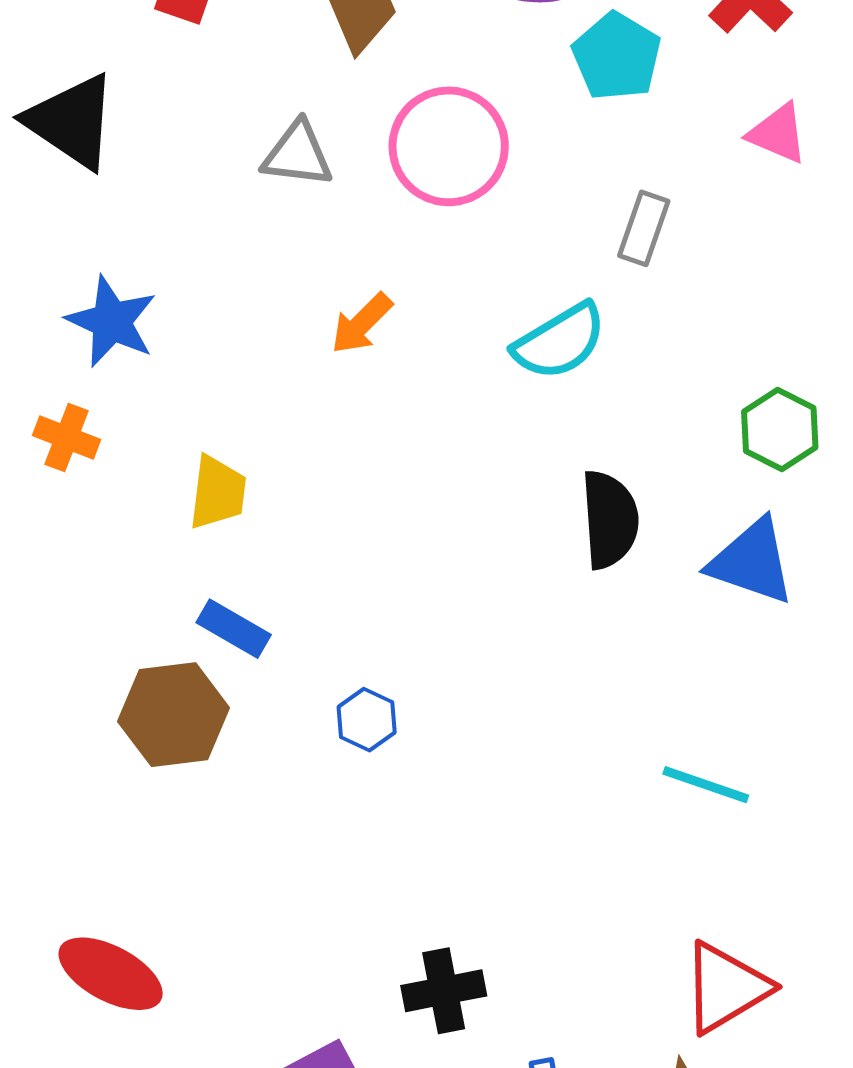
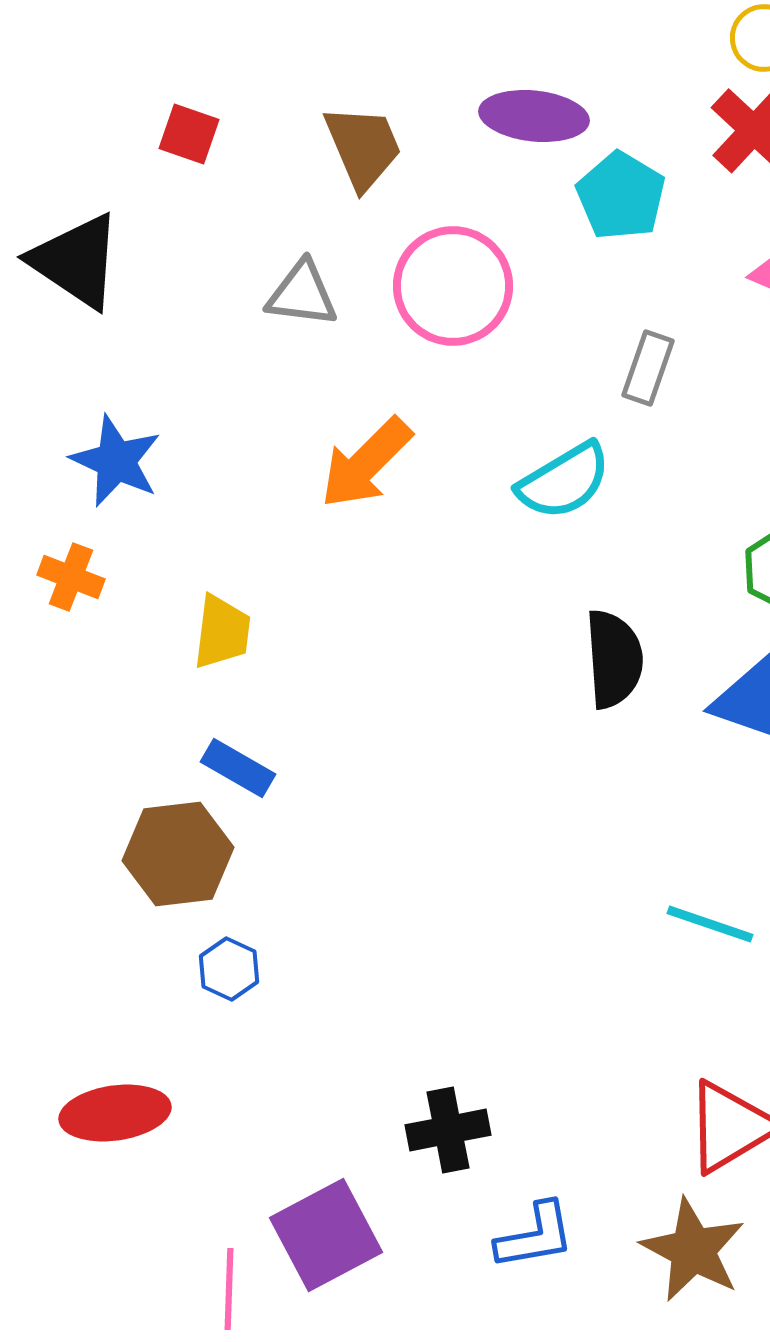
orange arrow: (362, 323) -> (366, 463), size x1.5
blue hexagon: (367, 720) -> (229, 969), moved
red ellipse: (111, 974) -> (115, 1113), turned -36

